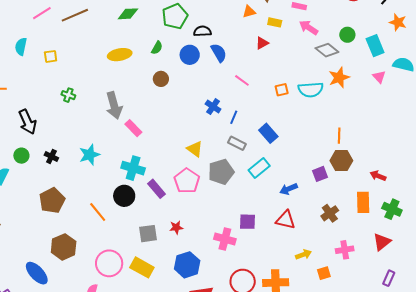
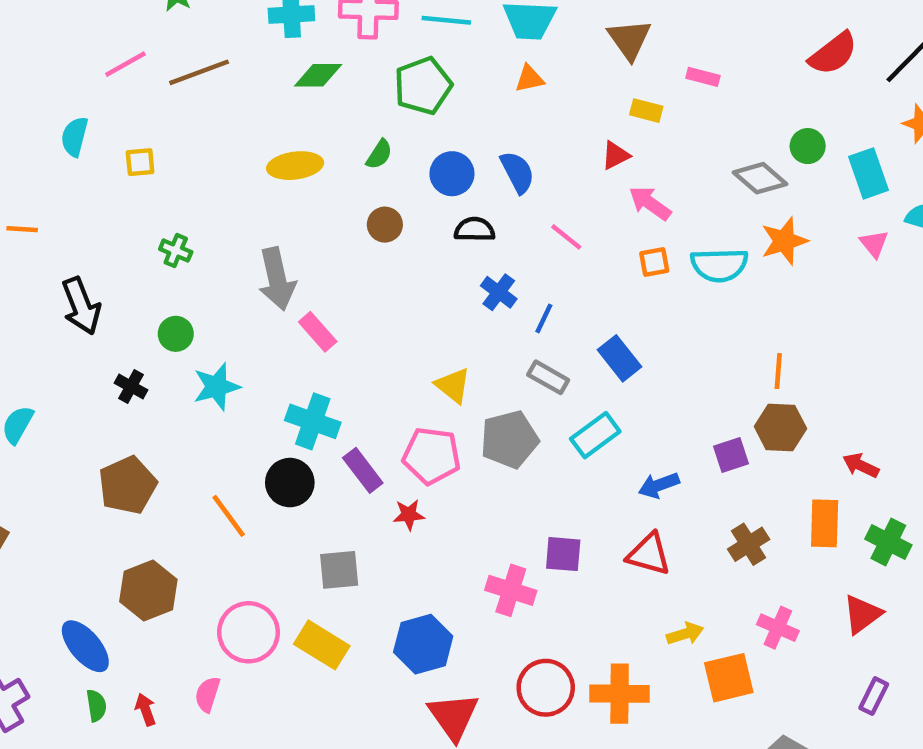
orange triangle: (249, 12) -> (529, 79), moved
pink arrow: (309, 28) -> (650, 203), moved
black semicircle: (202, 31) -> (475, 230), moved
green circle: (21, 156) -> (176, 334), moved
pink pentagon: (187, 181) -> (432, 456), turned -30
red star: (176, 227) -> (409, 515), moved
pink cross: (345, 250) -> (778, 628), turned 30
orange square: (324, 273) -> (729, 678), size x1.6

